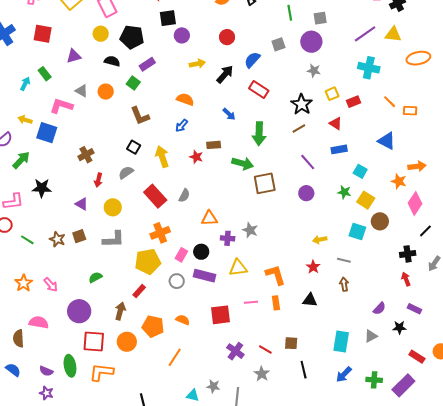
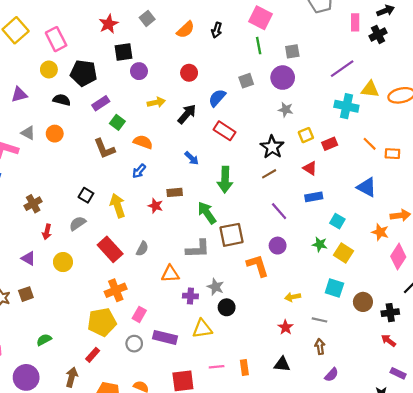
yellow triangle: (393, 34) -> (370, 89), moved
green square: (133, 83) -> (117, 122), moved
brown L-shape: (140, 116) -> (104, 149), moved
green arrow: (243, 163) -> (207, 213), turned -140
brown circle: (380, 221) -> (363, 302), moved
gray L-shape: (113, 239) -> (198, 249), moved
black circle: (201, 252) -> (227, 307), moved
orange L-shape: (276, 275) -> (258, 266), moved
red arrow: (406, 279) -> (388, 340), turned -32
purple semicircle: (379, 308) -> (331, 375), moved

